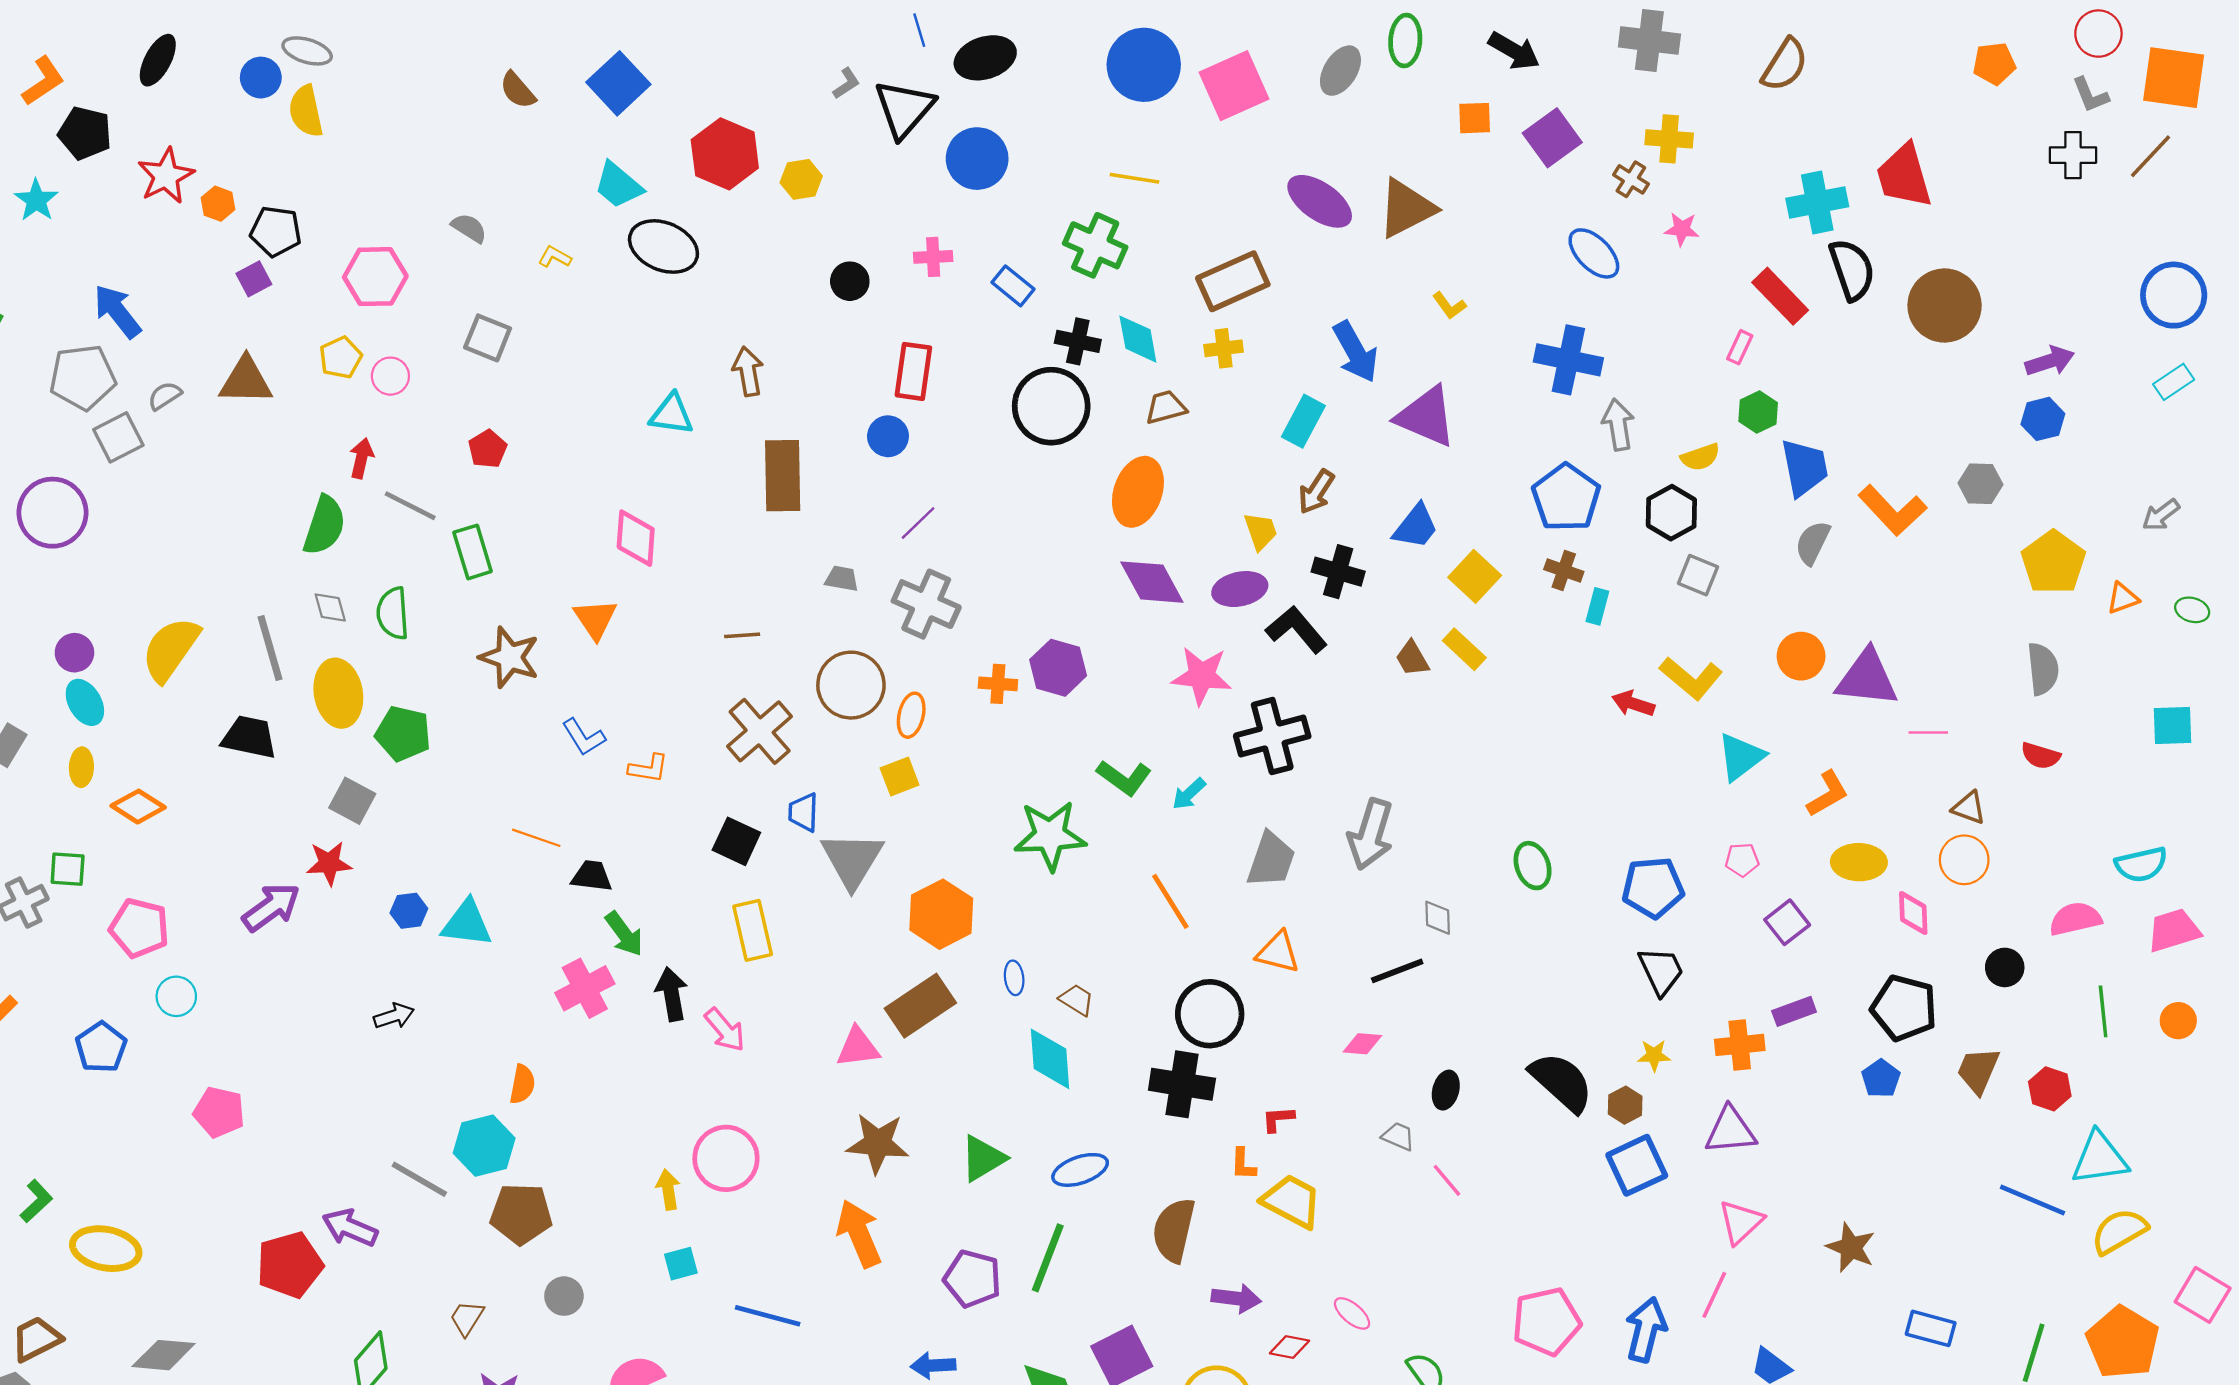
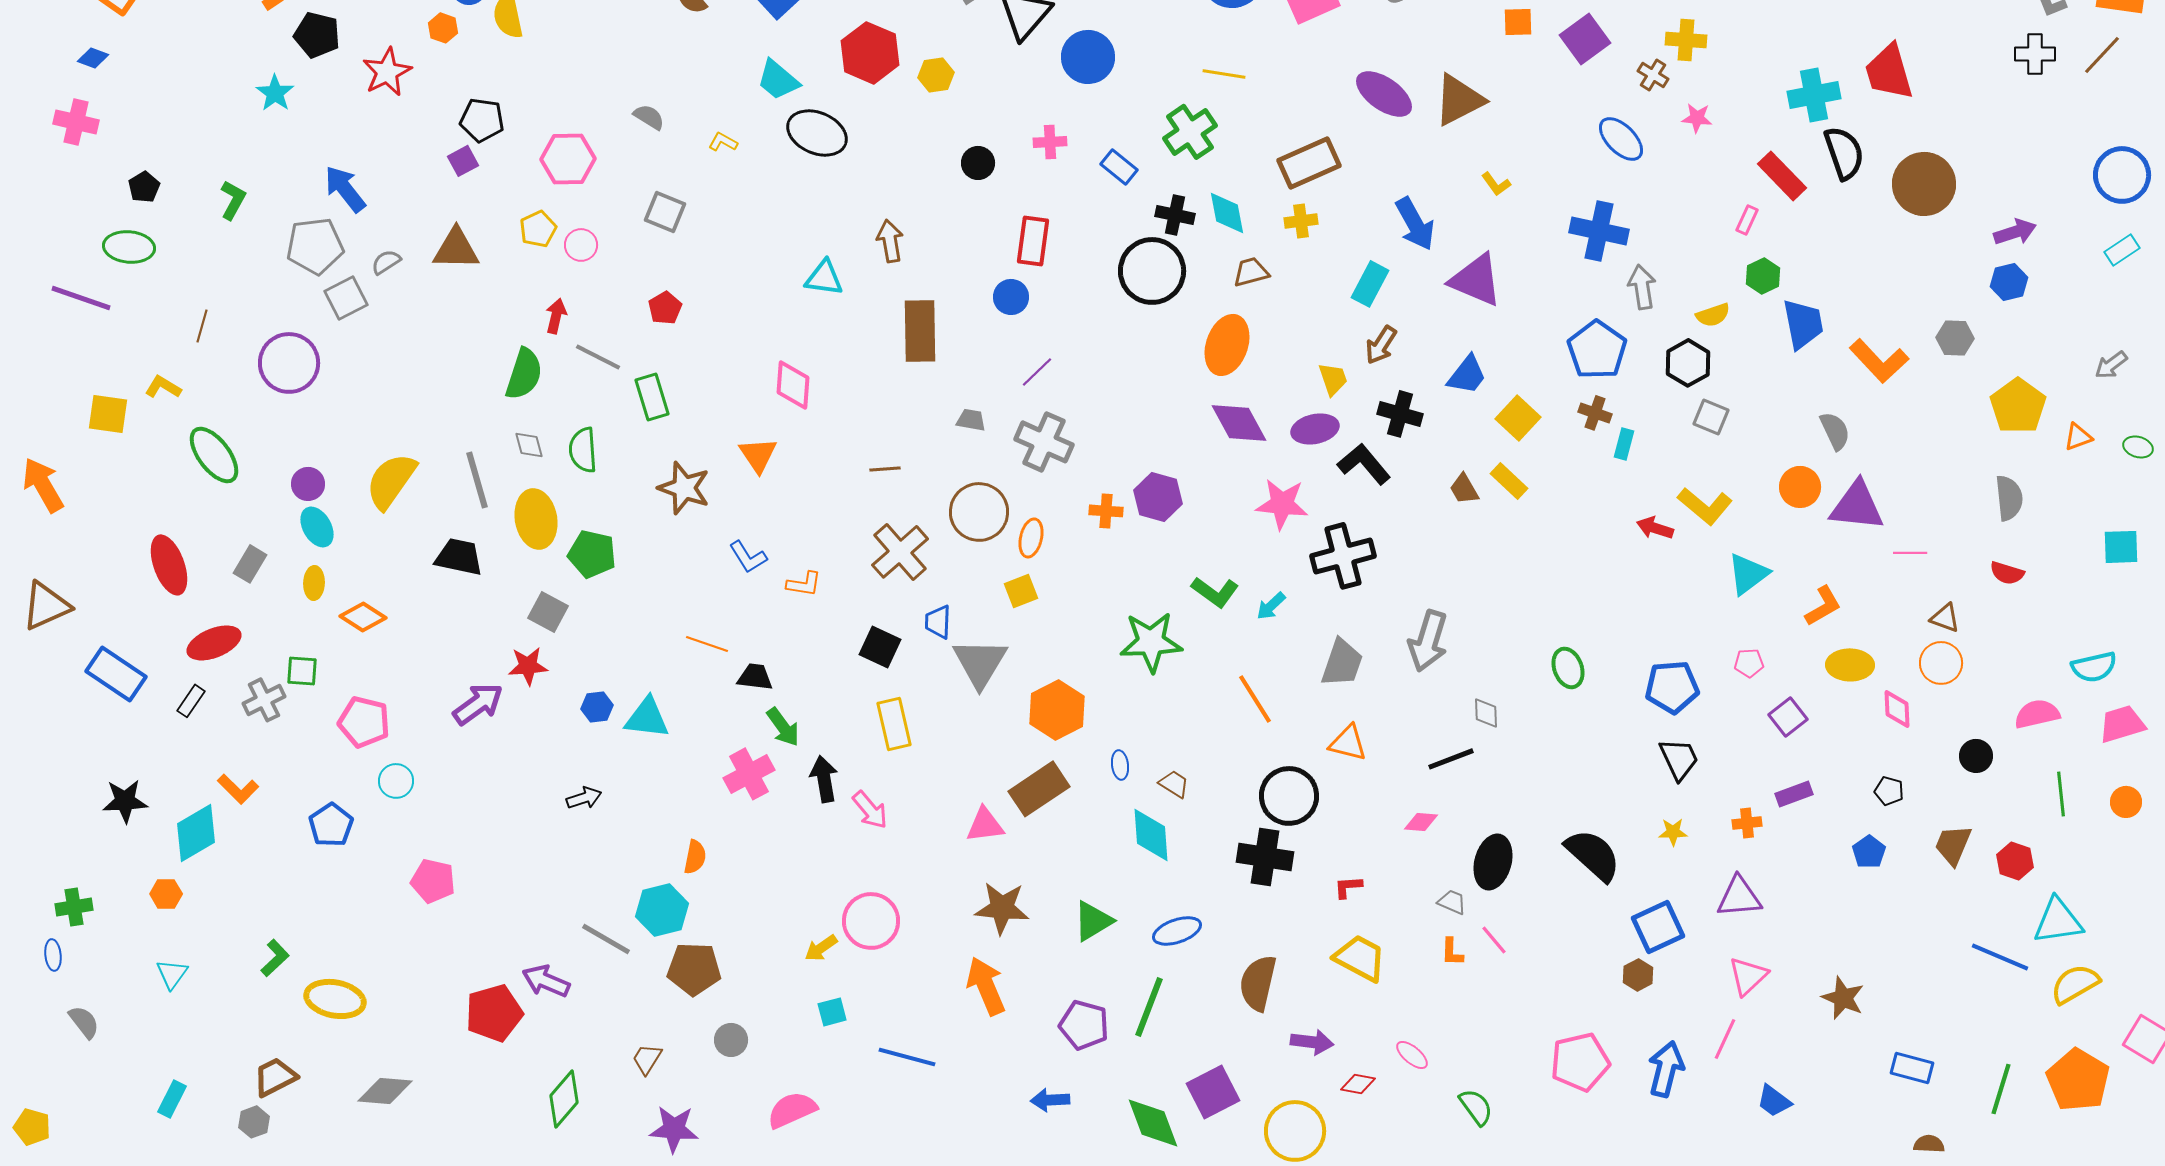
orange hexagon: (218, 204) -> (443, 28), moved
green cross: (1095, 245) -> (1190, 132), turned 32
gray semicircle: (1813, 543) -> (1835, 431), moved, turned 129
black pentagon: (1904, 1008) -> (1889, 791), size x0.5
orange cross: (1740, 1045) -> (1747, 823), size x0.7
black ellipse: (1446, 1090) -> (1493, 862), size x1.6
brown hexagon: (1625, 1105) -> (1638, 975), moved
orange L-shape: (1243, 1164) -> (1452, 952), moved
yellow arrow: (668, 1190) -> (821, 948), turned -116

